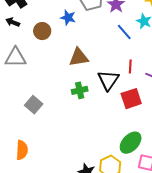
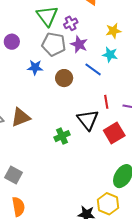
brown circle: (42, 31) -> (64, 78), moved
brown triangle: (79, 57) -> (21, 117), moved
gray square: (34, 105) -> (13, 175), moved

